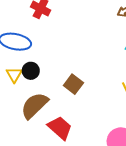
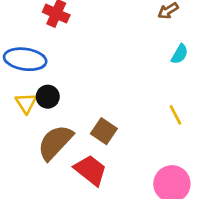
brown square: (73, 84) -> (104, 131), moved

